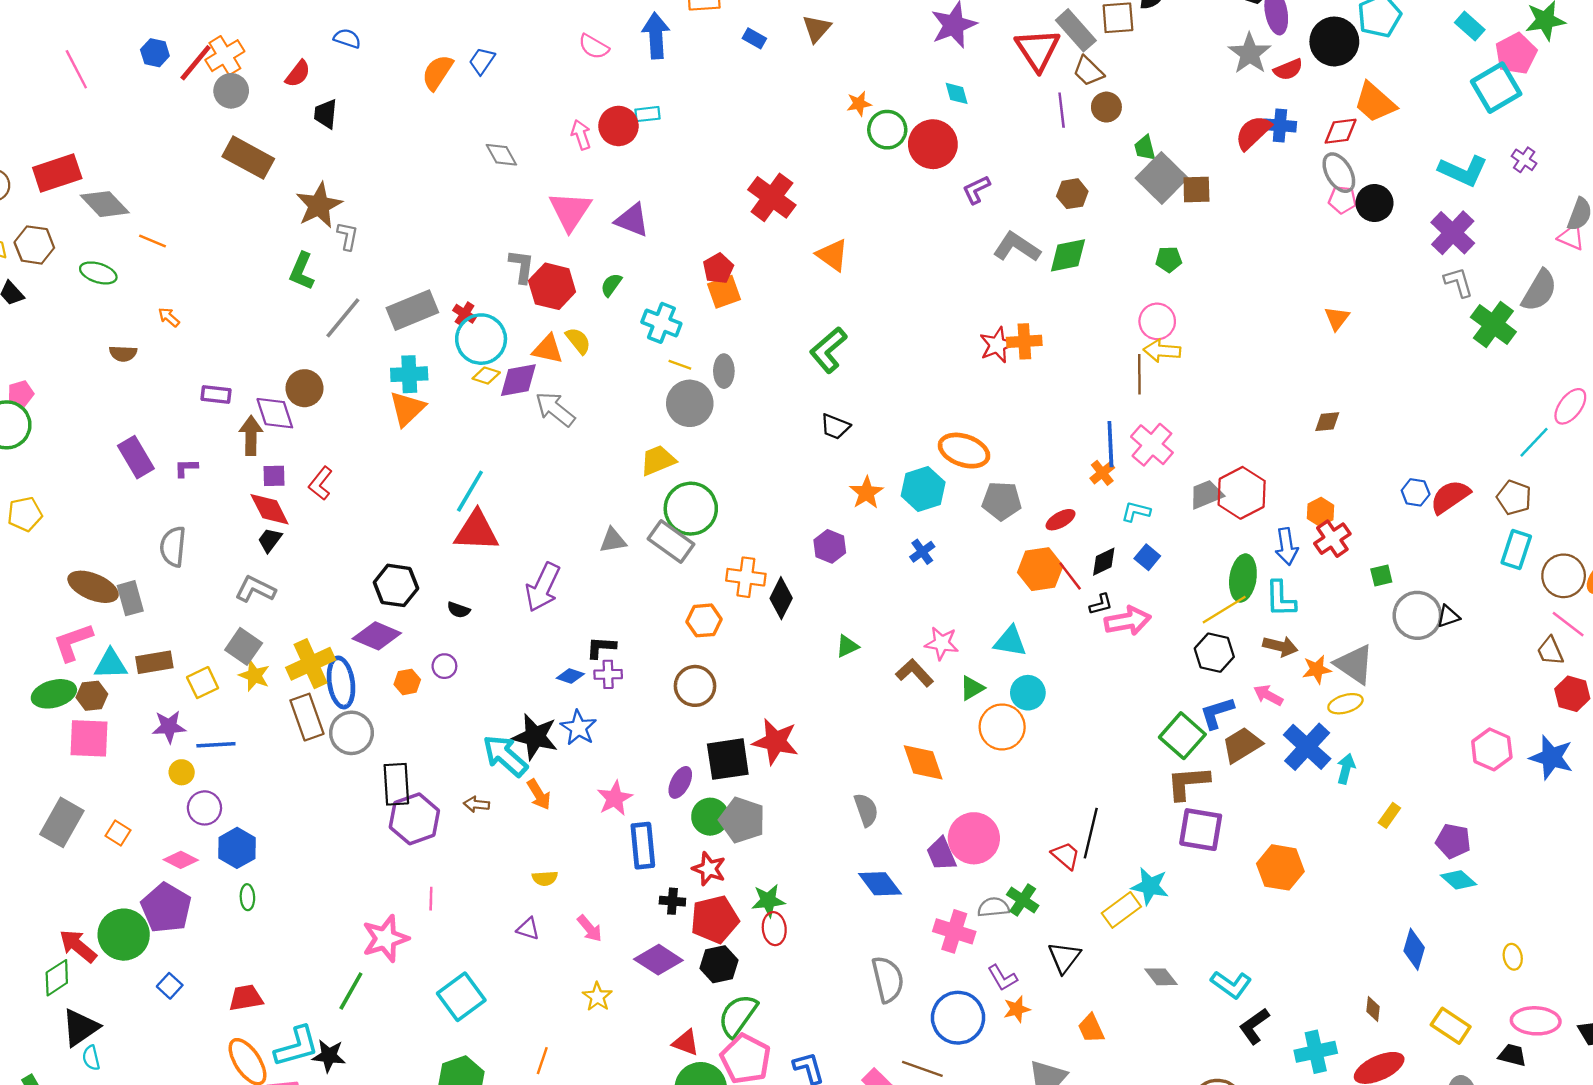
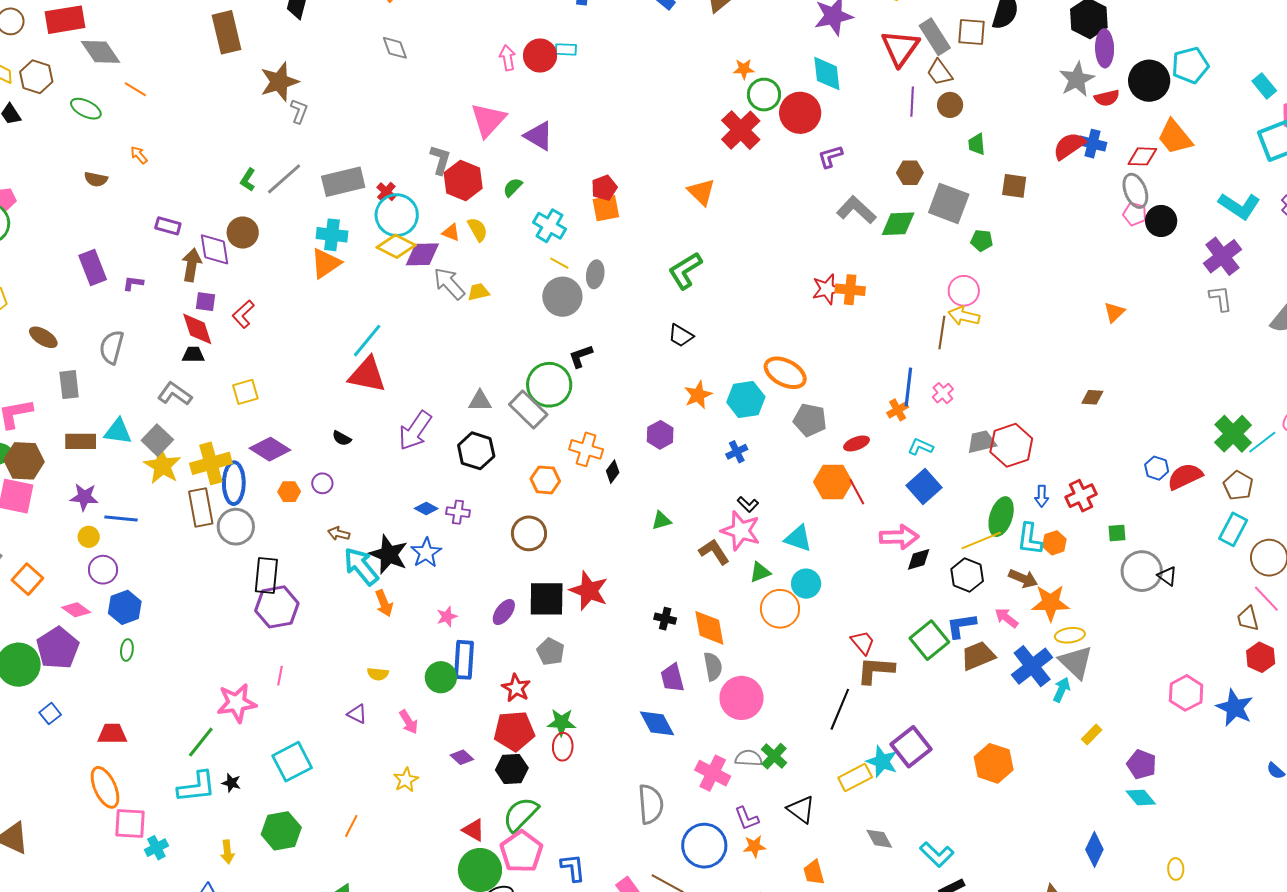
cyan diamond: (957, 93) -> (827, 74), size x1.6
gray diamond: (501, 155) -> (395, 48), moved
brown rectangle: (248, 158) -> (227, 32), turned 39
gray square: (1162, 178) -> (949, 203), moved, turned -33
red cross: (772, 197) -> (741, 130), moved
green L-shape: (302, 271) -> (248, 180), moved, size x0.7
green cross: (1493, 324) -> (1233, 434), moved
orange triangle: (548, 349) -> (451, 232), size x0.7
yellow diamond: (486, 376) -> (396, 246), size x1.6
pink cross: (1152, 445) -> (943, 393), size x0.6
yellow trapezoid: (658, 460) -> (478, 292), moved, size x0.7
orange hexagon: (1321, 512) -> (1054, 543), moved
black trapezoid: (270, 540) -> (193, 355), turned 45
blue arrow: (1287, 547) -> (1042, 496), size x0.7
blue square: (1147, 557) -> (924, 486), size x1.6
black diamond: (1104, 562) -> (919, 559), moved
black hexagon: (396, 585) -> (476, 451), moved
brown ellipse: (93, 587) -> (43, 337), moved, size x0.7
black diamond: (781, 598) -> (613, 472), size x0.7
black L-shape: (1101, 604) -> (748, 504), moved, turned 50
black triangle: (1448, 616) -> (1167, 576), turned 45
pink star: (942, 643) -> (741, 531), size x1.4
black L-shape: (601, 647) -> (581, 356), moved, turned -32
cyan triangle: (111, 664) -> (118, 431), moved
gray triangle: (1354, 664) -> (1076, 662), moved
orange star: (1317, 669) -> (1050, 603), size x1.5
yellow star: (254, 676) -> (162, 466), size x1.4
yellow square: (203, 683) -> (245, 392), moved
brown hexagon: (92, 696) -> (24, 461), size x1.5
brown L-shape: (1188, 783) -> (876, 670), moved
pink star: (615, 798) -> (447, 617), size x0.7
brown arrow: (477, 804) -> (339, 534), moved
gray semicircle: (866, 810) -> (713, 666), moved
green circle: (710, 817) -> (441, 677), moved
gray pentagon: (742, 820) -> (551, 652), size x0.7
purple square: (1201, 830) -> (911, 747), moved, turned 33
orange square: (118, 833) -> (27, 579), size x1.4
purple trapezoid: (941, 854) -> (672, 678), moved
red trapezoid: (1066, 856) -> (863, 642), moved
black cross: (672, 901) -> (665, 619), moved
black triangle: (1064, 957) -> (801, 810), turned -40
purple diamond: (658, 960) -> (462, 757), size x0.6
cyan L-shape: (297, 1047) -> (197, 787), moved
black star: (329, 1056) -> (231, 783), moved, size x0.7

